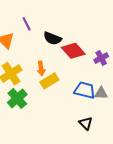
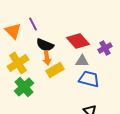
purple line: (27, 24) -> (33, 24), moved
black semicircle: (52, 38) -> (45, 45), moved
gray triangle: (101, 93) -> (82, 61), moved

